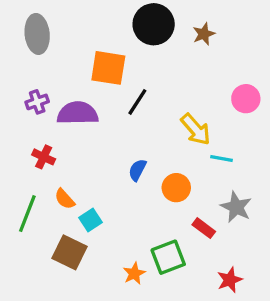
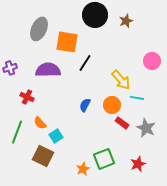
gray ellipse: (37, 34) -> (39, 29), moved, turned 30
purple cross: (37, 102) -> (10, 68), moved
orange circle: (176, 188) -> (112, 105), moved
red rectangle: (204, 228) -> (122, 123), moved
red star: (230, 280) -> (138, 164), moved

